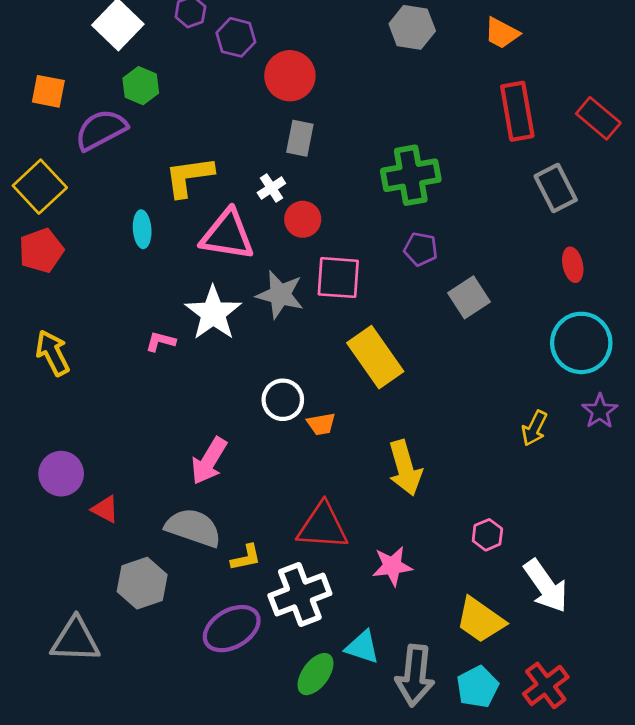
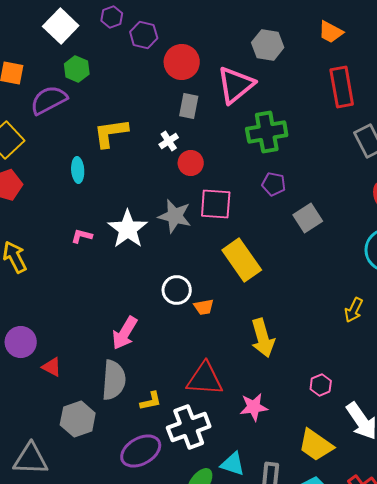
gray hexagon: (412, 27) -> (268, 45), moved
pink triangle: (227, 235) -> (236, 85), moved, turned -48
pink L-shape: (161, 341) -> (82, 236), moved
gray semicircle: (193, 528) -> (114, 380), turned 75

